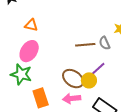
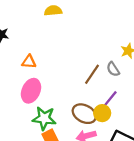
brown line: (85, 45) -> (92, 74), turned -42
green star: (21, 74) -> (44, 118), moved

